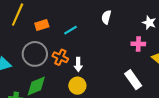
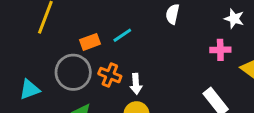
orange rectangle: (42, 25) -> (90, 42), moved

